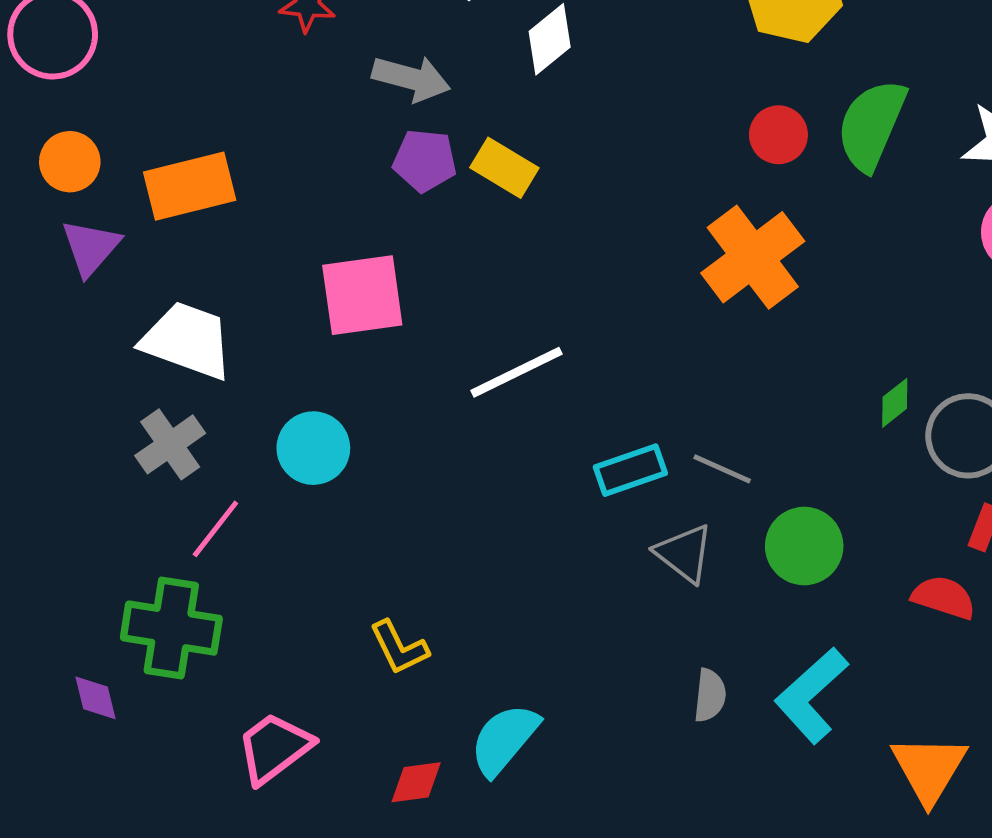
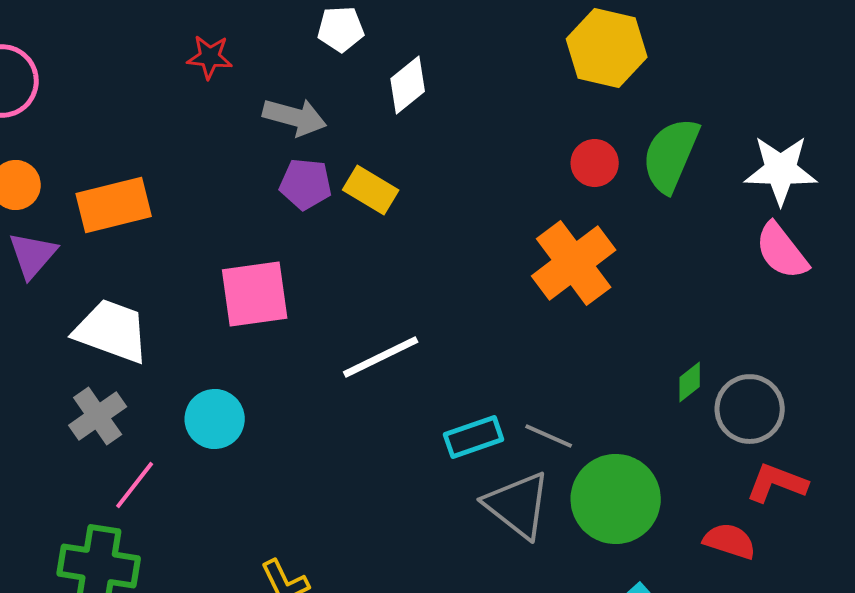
green circle: (804, 546) -> (616, 499), size x1.4
gray triangle: (684, 553) -> (518, 505), size x1.4

